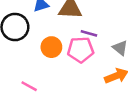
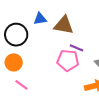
orange circle: (51, 47) -> (14, 62), moved

